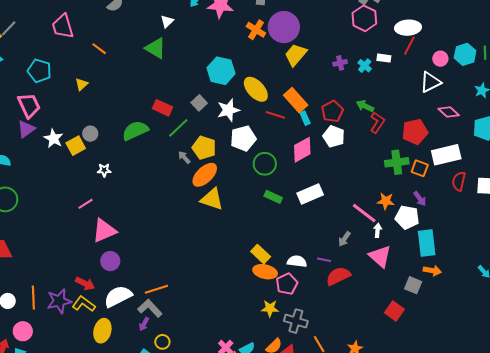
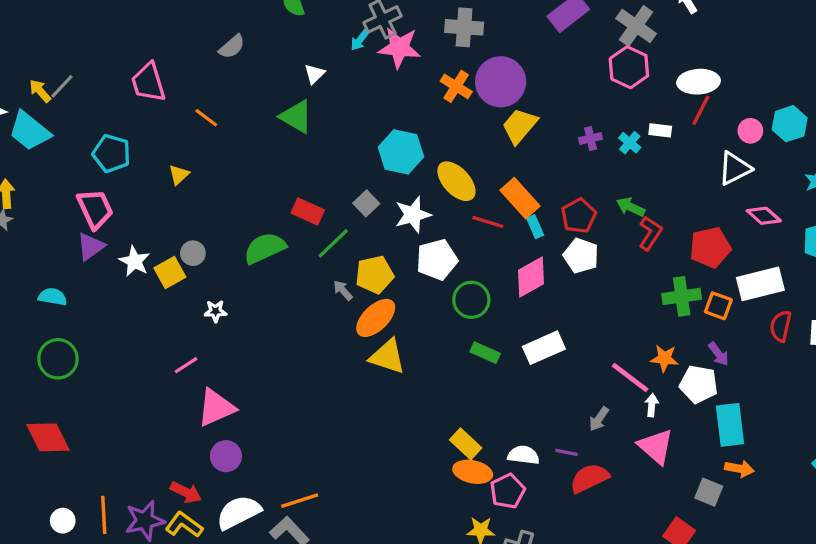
yellow pentagon: (204, 148) -> (375, 275), turned -30

